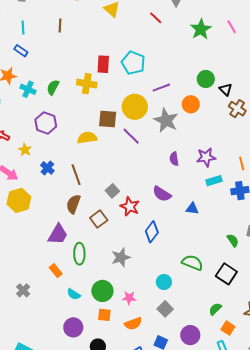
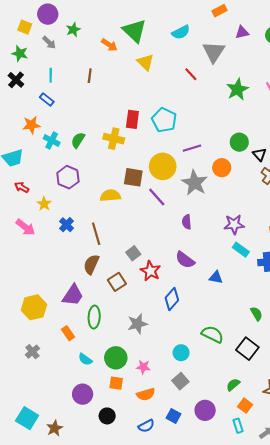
purple semicircle: (174, 159) -> (187, 222), moved
cyan rectangle: (214, 181) -> (241, 250), turned 49
yellow hexagon: (19, 200) -> (34, 307), moved

